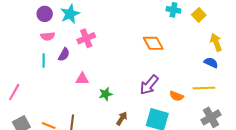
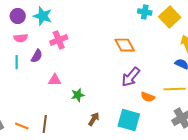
cyan star: (70, 14) -> (43, 16), turned -30
yellow square: (199, 15) -> (170, 17), size x1.5
purple arrow: (149, 85) -> (131, 77), moved

